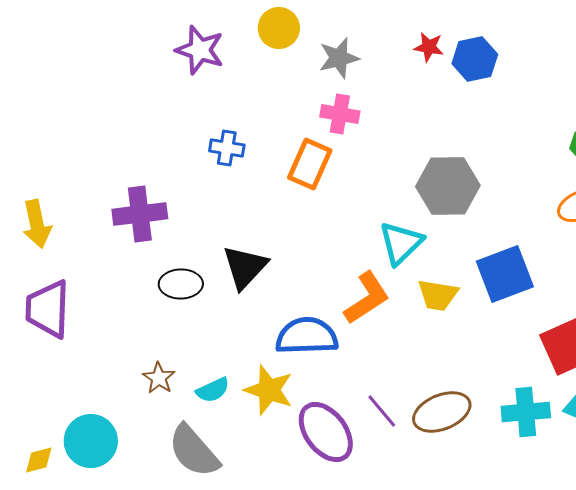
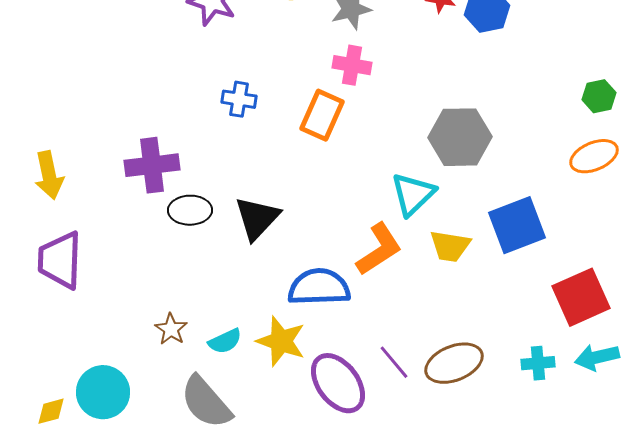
black ellipse: (181, 284) -> (190, 210), moved
cyan cross: (526, 412) -> (538, 363), size x0.7

